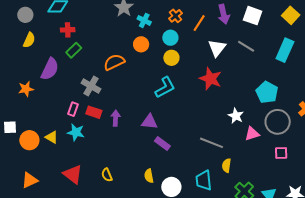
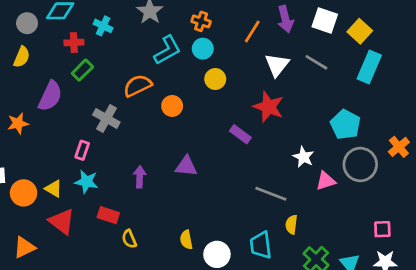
gray circle: (25, 15) -> (27, 23), moved
yellow square: (291, 15) -> (360, 31), moved
orange cross: (175, 16) -> (201, 21), moved, turned -32
cyan cross: (144, 20) -> (103, 26), moved
cyan circle: (170, 38) -> (203, 49), moved
orange circle: (141, 44) -> (172, 106), moved
cyan L-shape: (165, 88) -> (167, 50), moved
red rectangle: (94, 112) -> (108, 215), moved
purple arrow: (116, 118) -> (140, 177), moved
purple rectangle: (162, 143) -> (240, 134), moved
pink square: (281, 153) -> (382, 229), moved
red triangle: (73, 174) -> (62, 222), moved

